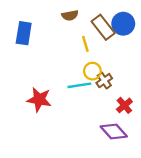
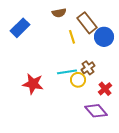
blue circle: (123, 24) -> (104, 37), moved
blue rectangle: (24, 33) -> (20, 28), turned 36
yellow circle: (92, 71) -> (78, 80), moved

